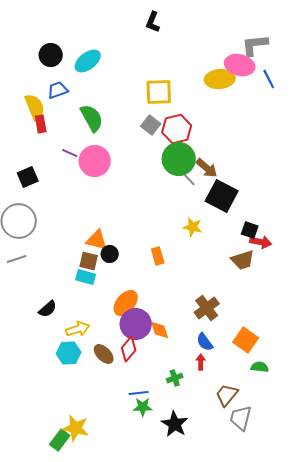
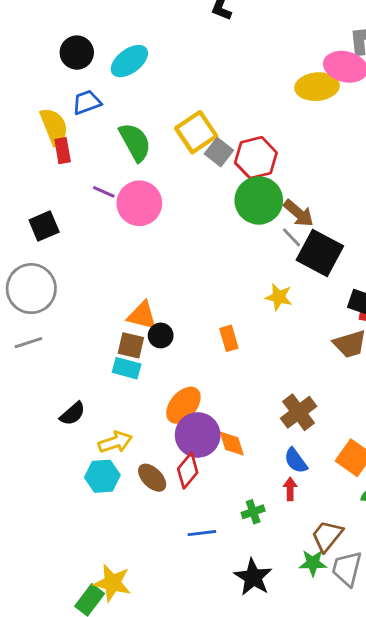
yellow square: (159, 92) -> (196, 132), moved, turned -32
gray line: (189, 179) -> (291, 237), moved
green star: (143, 407) -> (313, 563), moved

